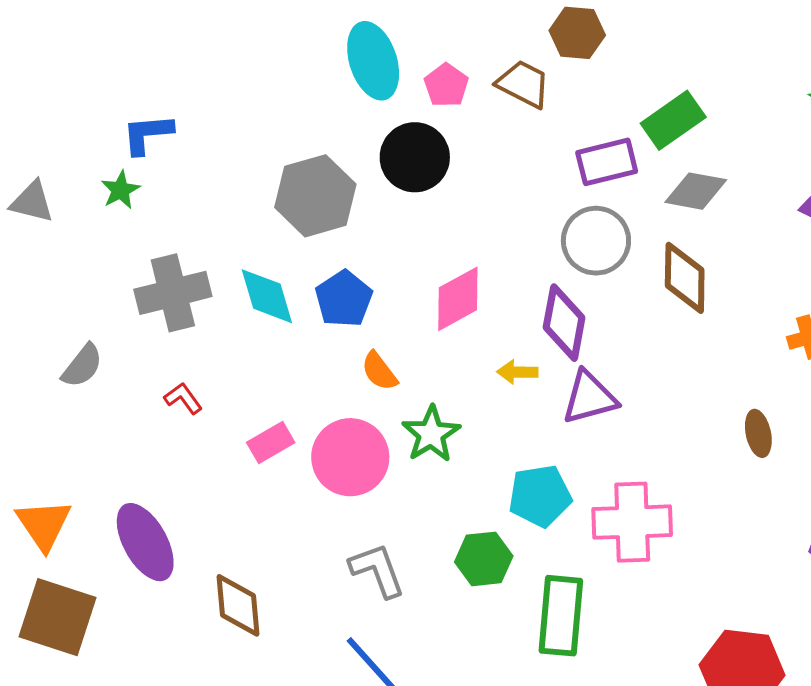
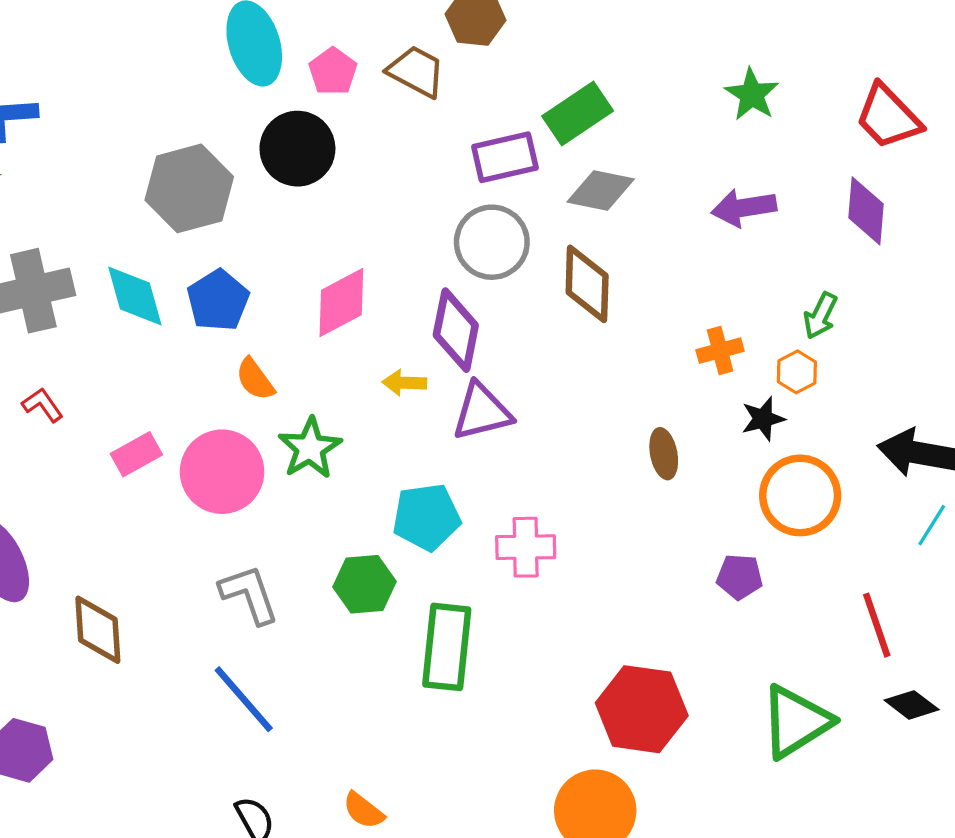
pink cross: (632, 522) -> (526, 547), size x0.7

